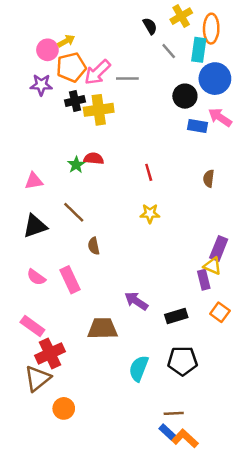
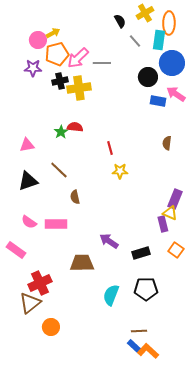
red line: (149, 172) -> (110, 148), moved
pink rectangle: (70, 280) -> (56, 224), turned -65
pink rectangle: (32, 326) -> (16, 250), moved

